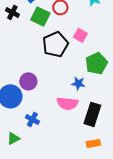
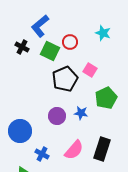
purple circle: (28, 81) -> (57, 116), moved
blue star: (78, 83) -> (81, 113), moved
pink semicircle: (67, 103) -> (74, 150), moved, turned -55

